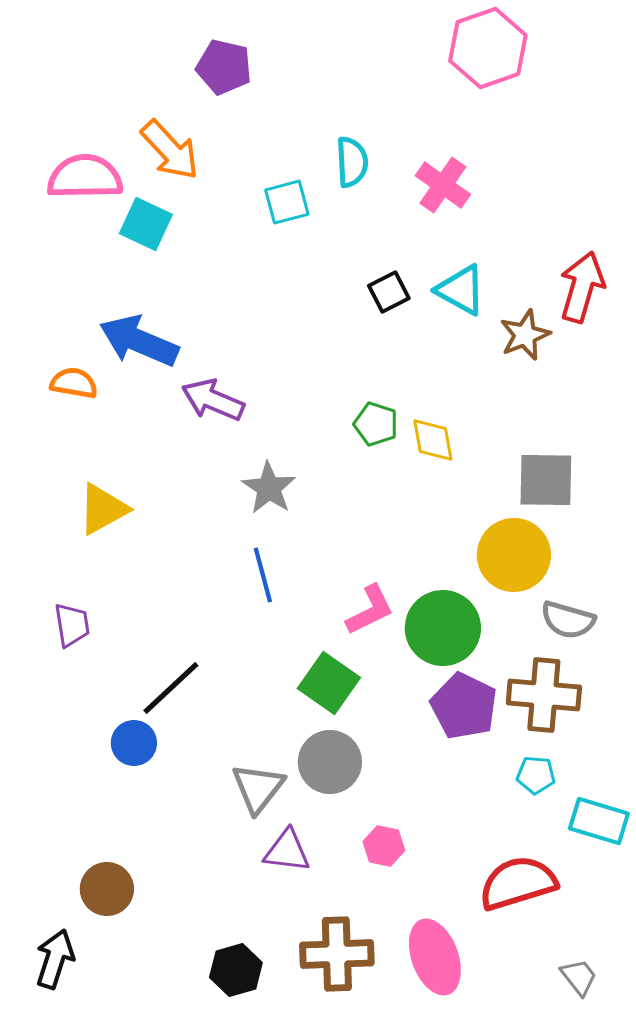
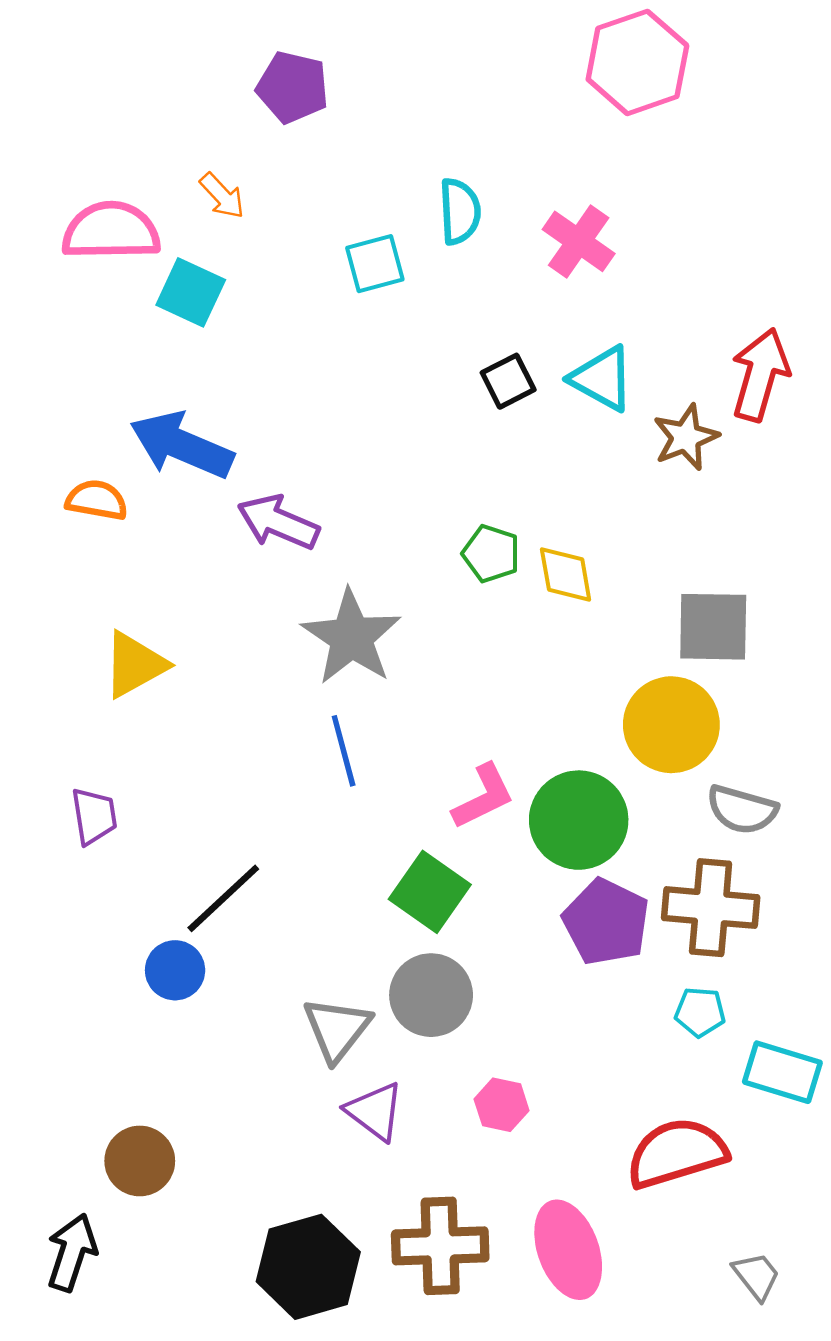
orange arrow: (170, 150) -> (222, 196), size x0.6
gray star: (269, 488) -> (351, 637), size x1.4
purple triangle: (287, 851) -> (375, 1111), turned 30
black hexagon: (236, 970) -> (308, 1267), size x1.5

